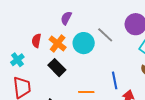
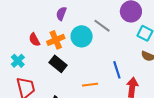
red semicircle: (36, 41) -> (34, 40), turned -32
orange cross: (58, 43) -> (56, 40), turned 36

